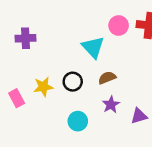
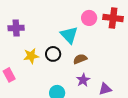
black circle: (73, 82) -> (53, 54), moved
yellow star: (43, 87) -> (31, 56), moved

